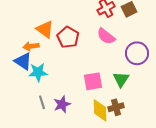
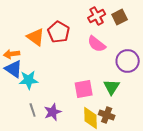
red pentagon: (68, 37) -> (59, 32), moved
orange arrow: (31, 46) -> (12, 54), moved
brown cross: (116, 107) -> (107, 115), turned 35

